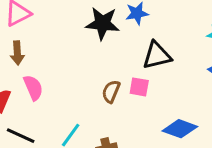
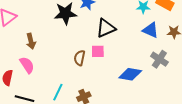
brown arrow: (17, 53) -> (31, 41), moved

